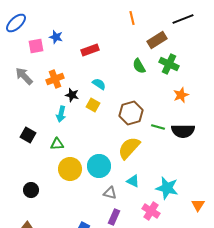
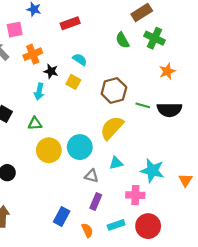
pink square: (36, 46) -> (15, 30), moved
cyan triangle: (133, 181) -> (116, 163), turned -40
orange triangle: (198, 205) -> (185, 180), moved
pink cross: (151, 211) -> (135, 195), turned -30

